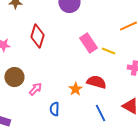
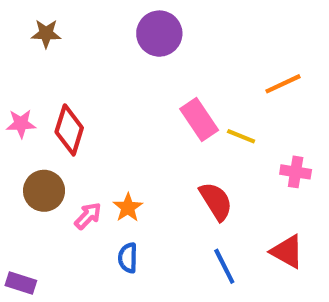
red diamond: (37, 36) -> (69, 130), moved
red semicircle: (96, 82) -> (216, 201), turned 42
orange star: (75, 89) -> (128, 208), moved

